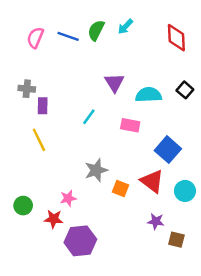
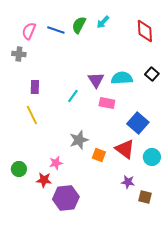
purple triangle: (114, 83) -> (96, 80), moved
gray cross: (27, 89) -> (19, 54), moved

